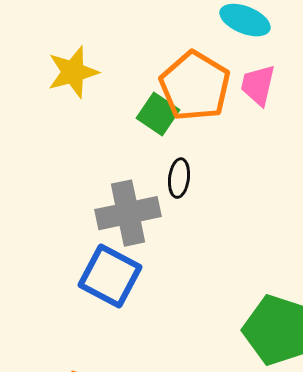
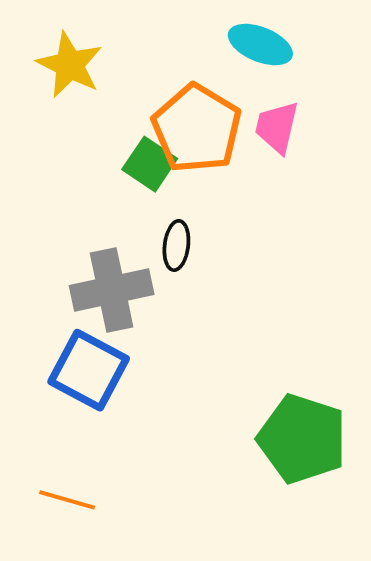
yellow star: (73, 72) -> (70, 65), moved, turned -30

